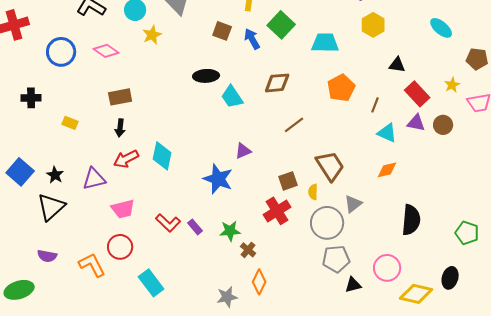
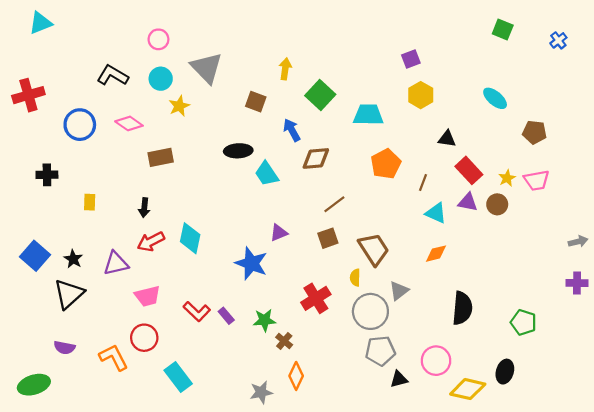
blue arrow: (252, 39) -> (292, 130), moved
yellow star: (452, 85) -> (507, 178), moved
brown rectangle: (120, 97) -> (161, 157), moved
yellow rectangle: (70, 123) -> (90, 202), turned 70
brown square: (288, 181) -> (328, 238), moved

